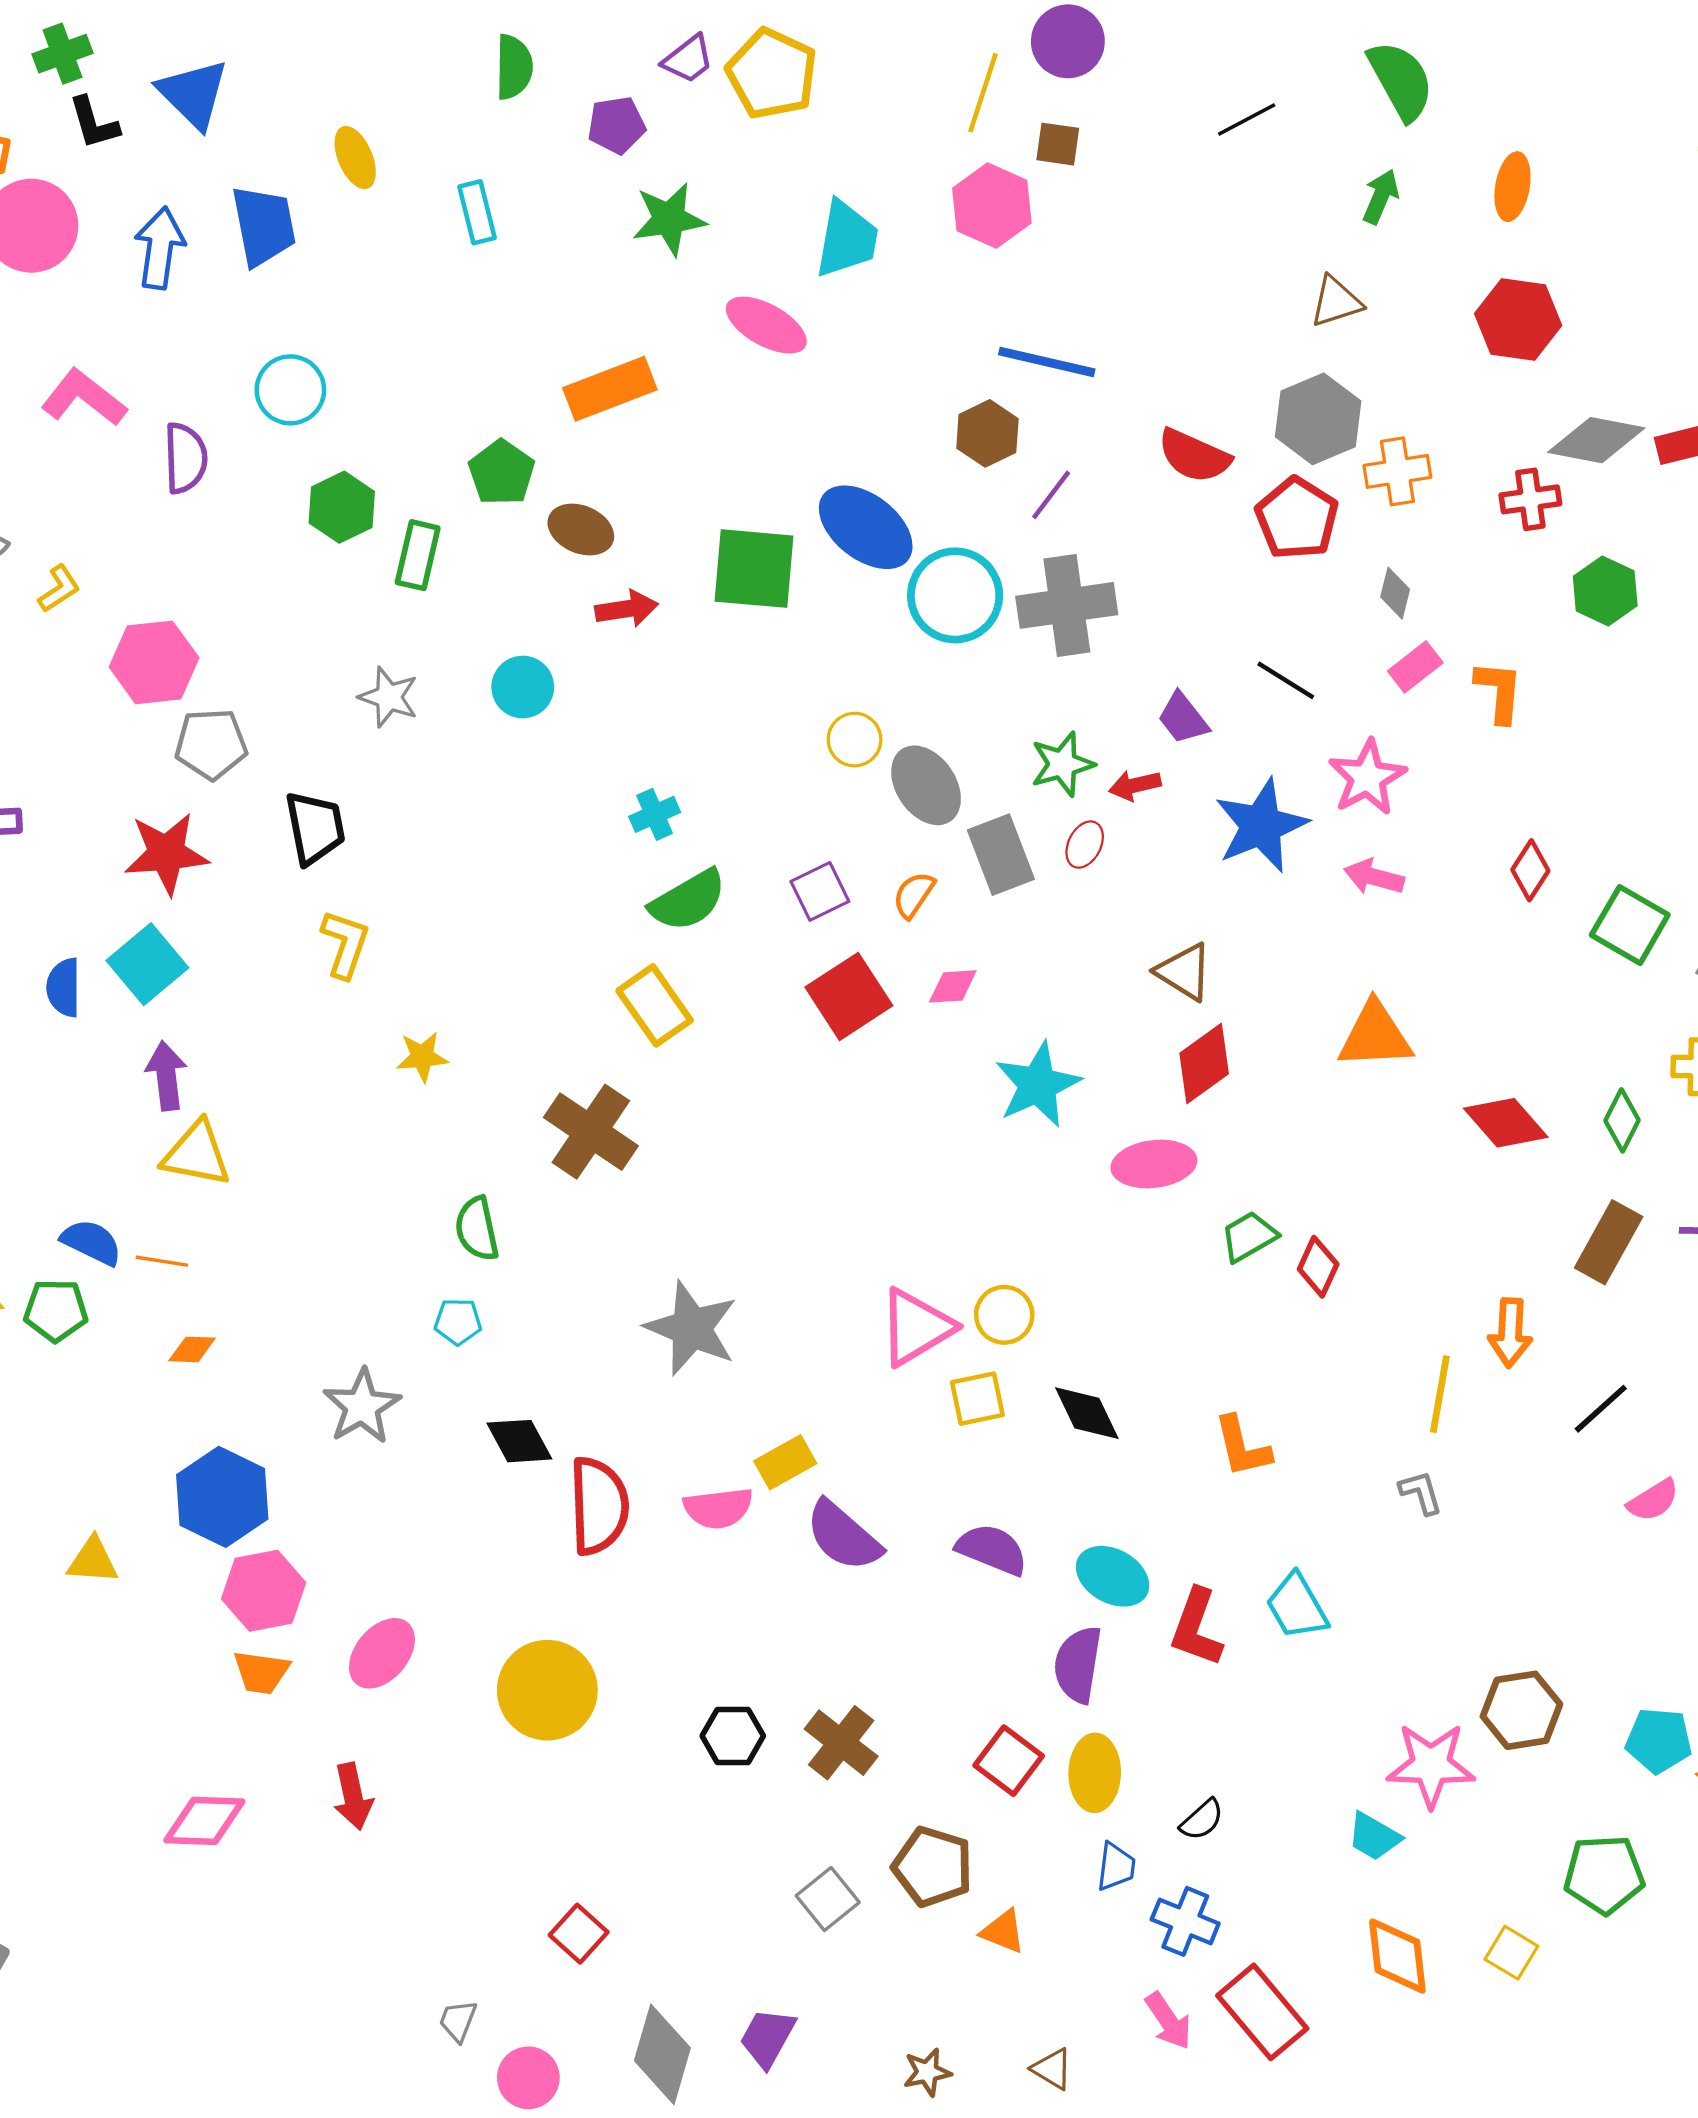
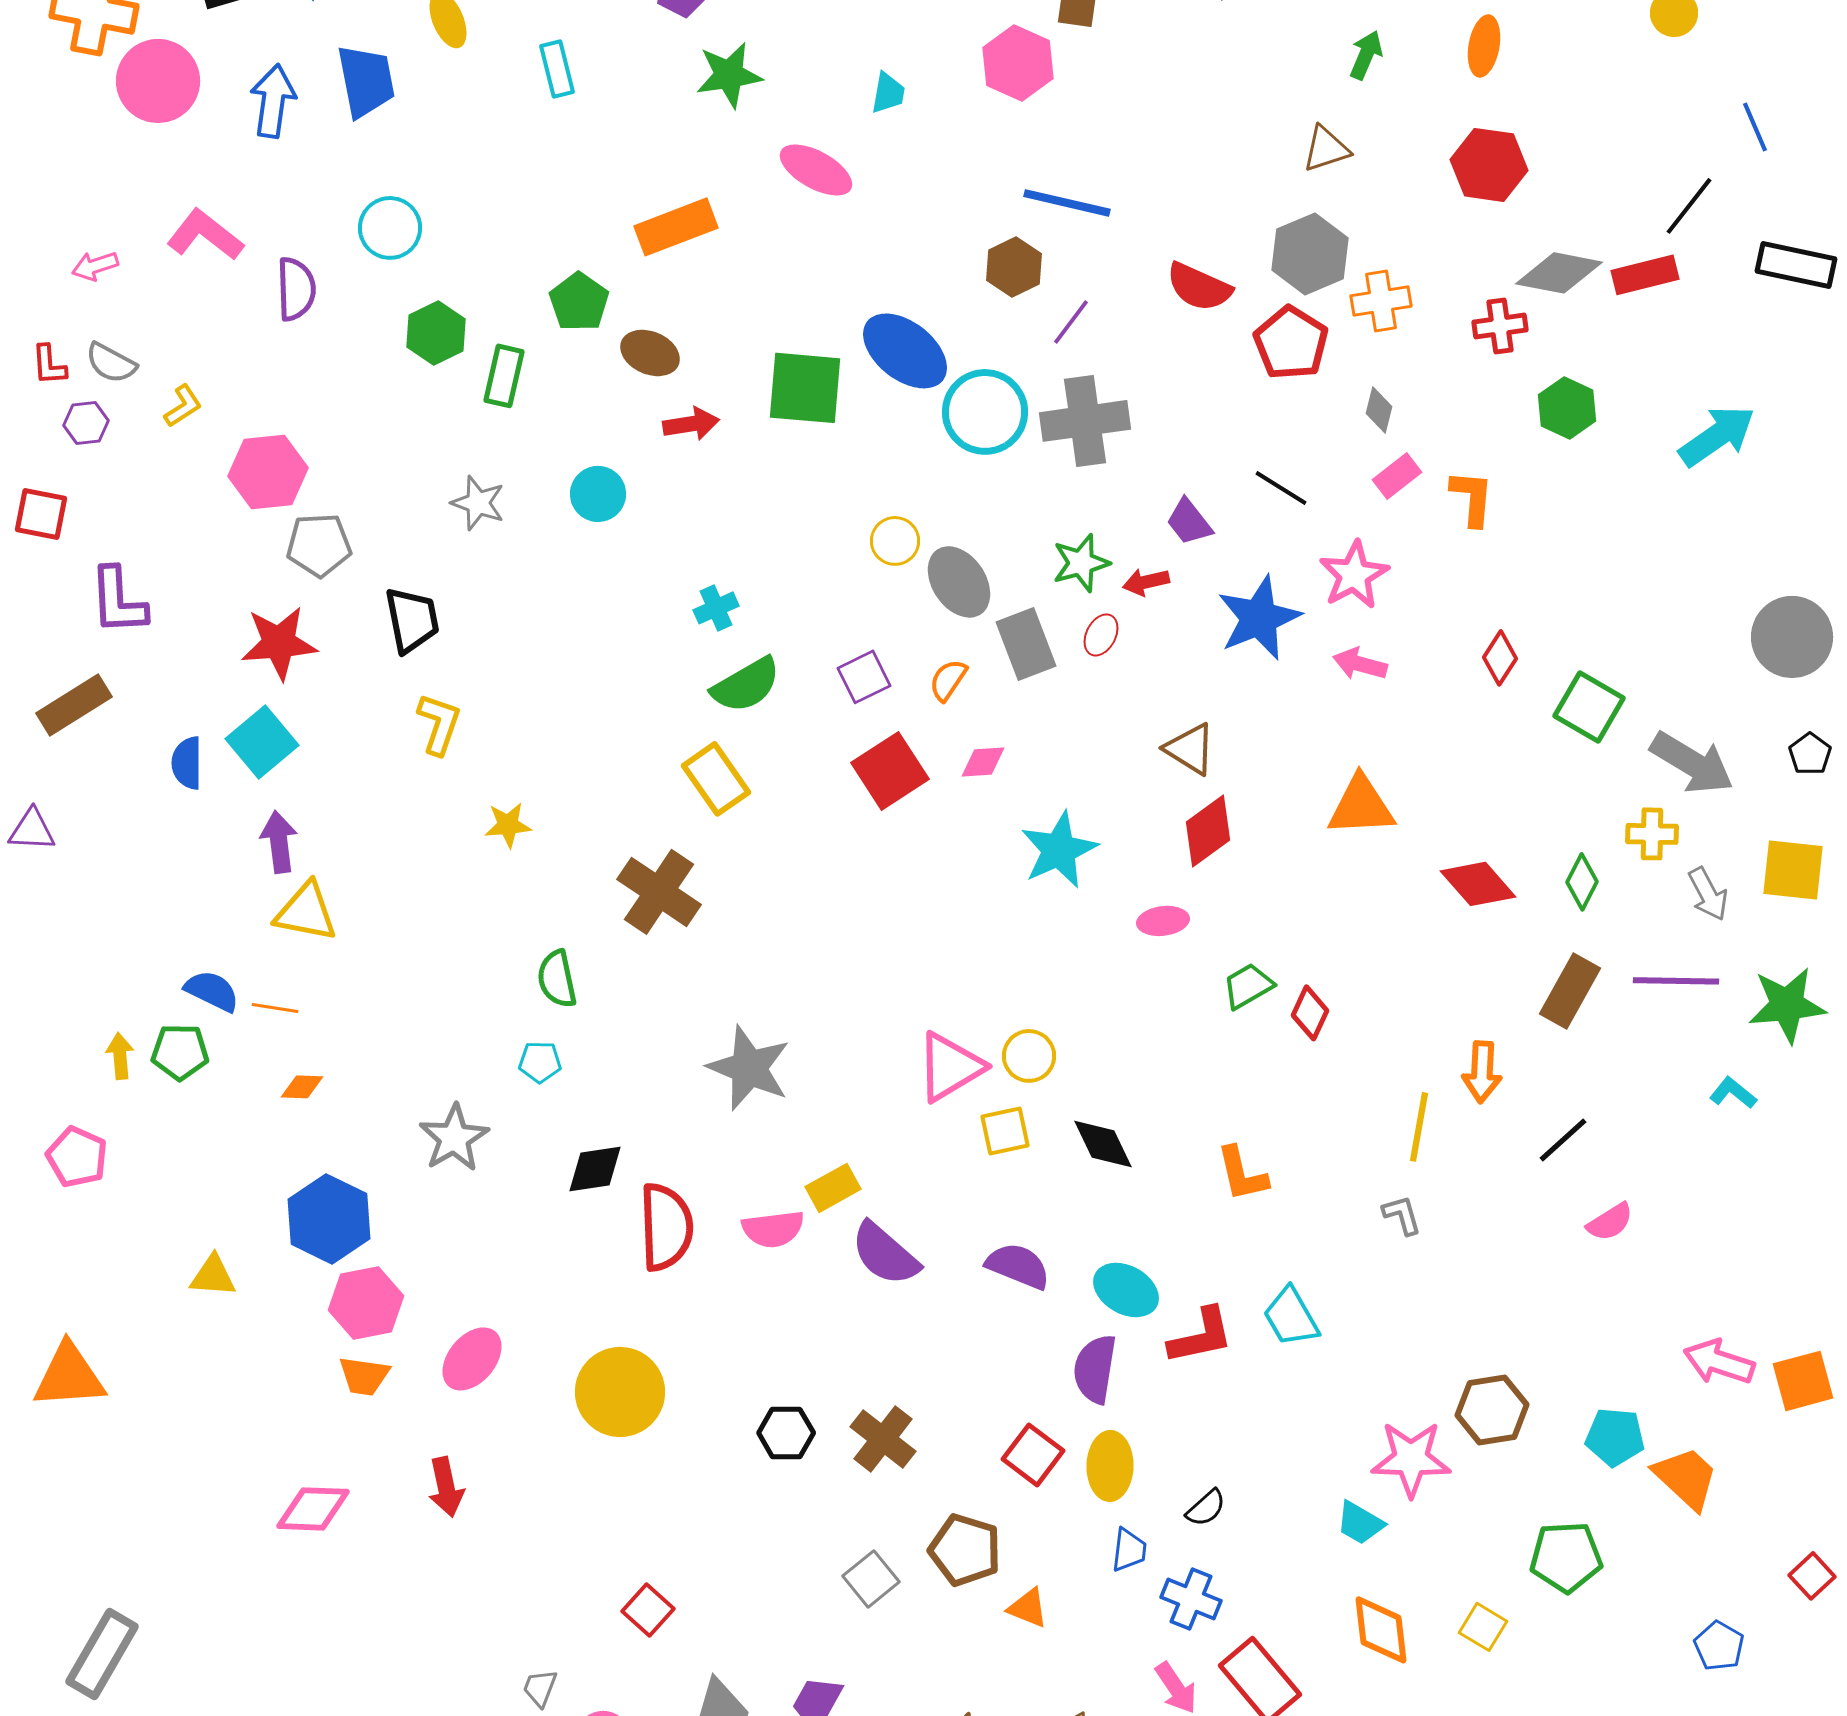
cyan trapezoid: (847, 239) -> (888, 93), size x0.6
pink ellipse: (1154, 1164) -> (1163, 921), size x0.7
black diamond: (519, 1441) -> (595, 1169), turned -70
red L-shape: (1196, 1628) -> (1201, 1336), turned -122

